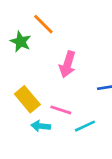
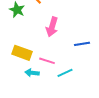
yellow rectangle: (27, 99) -> (22, 53), turned -30

